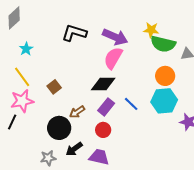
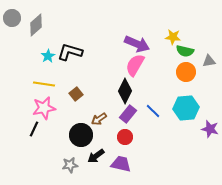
black L-shape: (74, 33) -> (70, 52), moved
green semicircle: (163, 44) -> (185, 51), size x0.7
orange circle: (165, 76) -> (186, 72), moved
yellow line: (22, 77) -> (44, 84), turned -45
black diamond: (103, 84) -> (125, 91), turned -65

